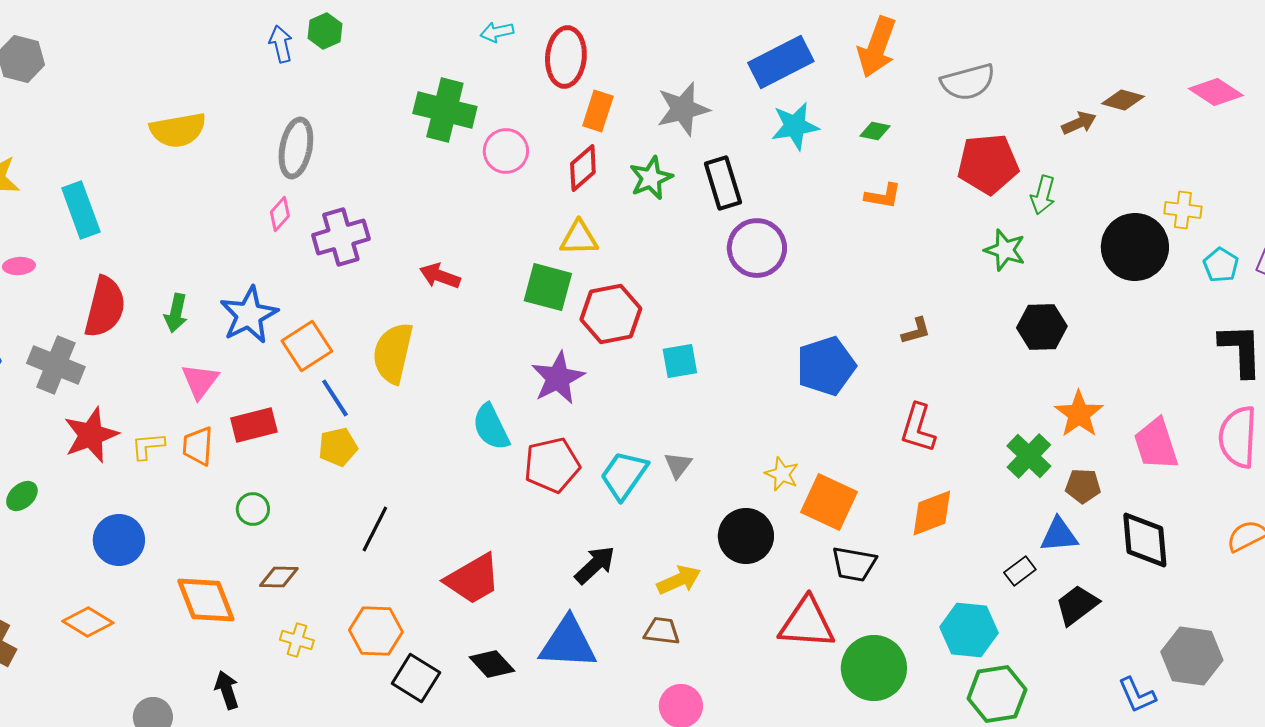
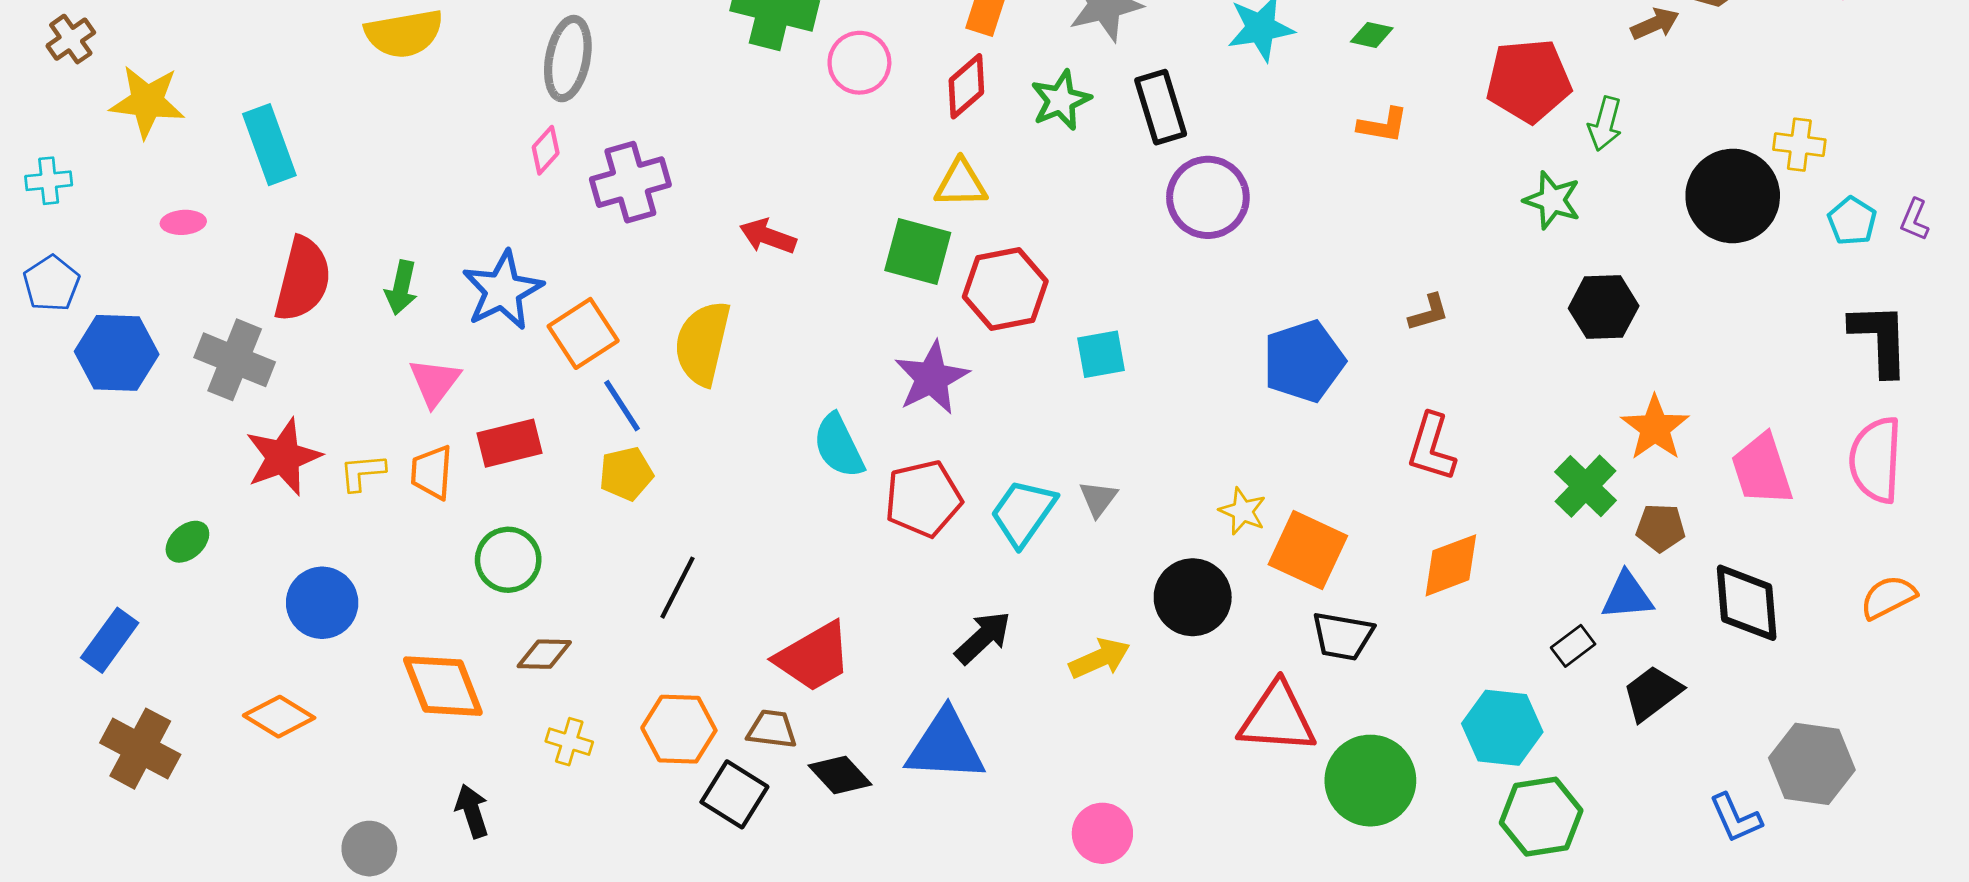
green circle: (253, 509) -> (508, 560), size x1.4
brown trapezoid: (662, 631) -> (772, 729), moved

